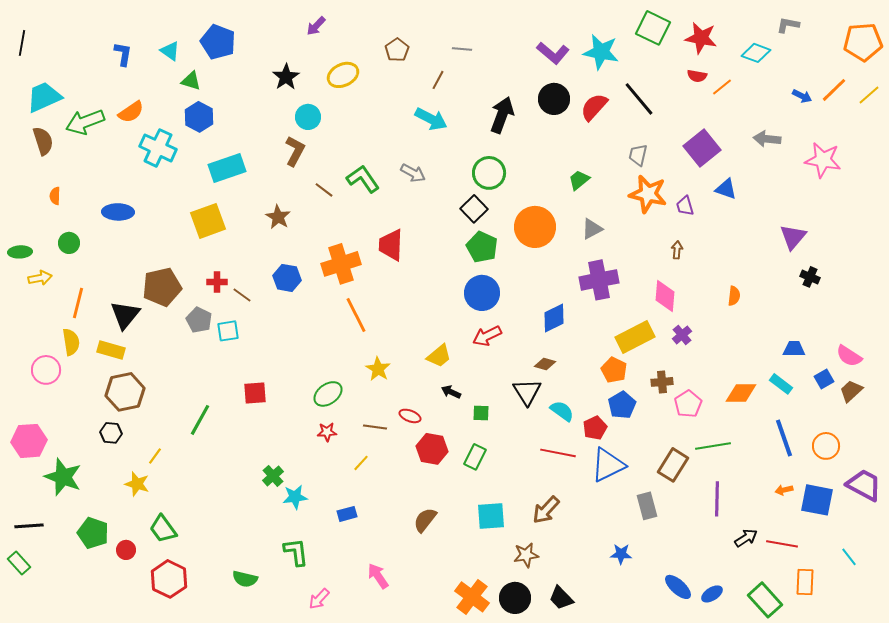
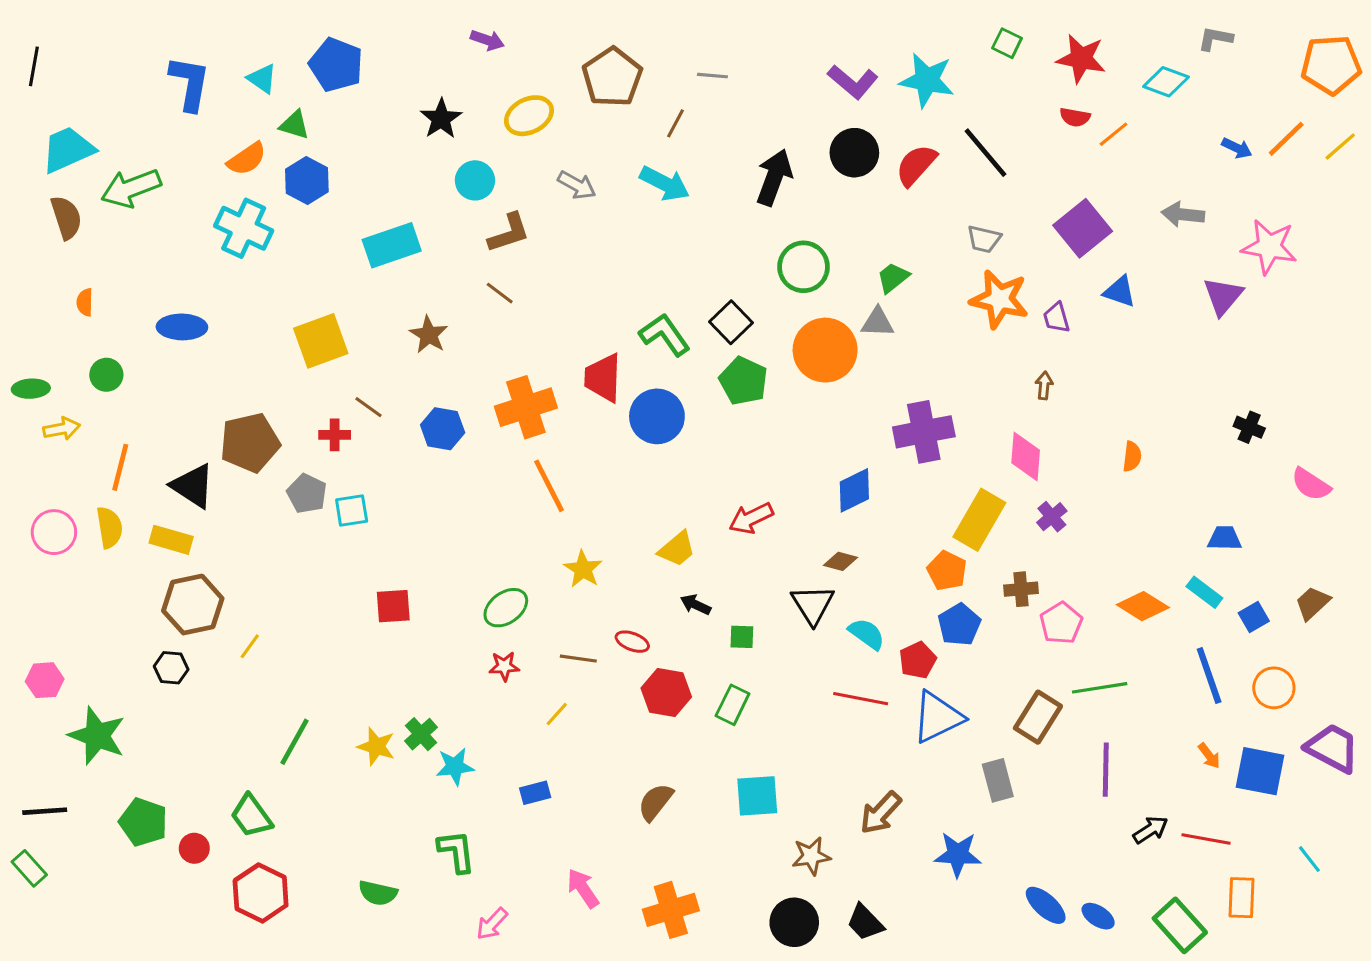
purple arrow: (316, 26) -> (487, 40), turned -115
green square: (653, 28) -> (1007, 43), size x0.6
brown pentagon: (397, 50) -> (612, 77), size x1.6
blue L-shape: (123, 54) -> (190, 83), size x1.5
orange semicircle: (131, 112) -> (247, 159), moved
brown L-shape: (295, 151) -> (509, 233), moved, turned 44
gray trapezoid: (638, 155) -> (984, 239), turned -90
cyan rectangle: (227, 168) -> (392, 245), moved
gray arrow: (413, 173) -> (577, 185), moved
green circle: (489, 173) -> (803, 267), moved
green L-shape: (363, 179) -> (665, 335), moved
gray triangle: (592, 229) -> (878, 322), moved, turned 30
purple triangle: (793, 237) -> (1223, 296), moved
blue circle: (482, 293) -> (657, 416), moved
brown line: (242, 295) -> (369, 407), moved
black triangle: (125, 315) -> (193, 486), turned -36
yellow rectangle: (635, 337) -> (979, 520), turned -33
pink semicircle: (849, 356) -> (1311, 484), moved
pink circle: (46, 370) -> (54, 532), moved
blue square: (824, 379) -> (1254, 617), moved
orange diamond: (741, 393) -> (1143, 606), turned 32
green line: (200, 420) -> (295, 742), moved
pink hexagon: (29, 441) -> (45, 680), size x0.7
yellow line: (155, 456) -> (250, 646), moved
yellow star: (137, 484) -> (376, 746), moved
orange arrow: (784, 490) -> (1209, 756), turned -114
brown arrow: (546, 510) -> (881, 813), moved
blue star: (621, 554) -> (958, 854), size x1.4
blue ellipse: (712, 594) -> (1098, 916), turned 65
orange cross: (472, 597) -> (671, 910), moved, turned 36

